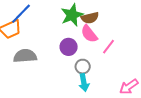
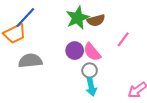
pink semicircle: (89, 34) -> (92, 52), moved
pink line: (109, 47) -> (123, 39), moved

